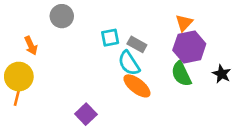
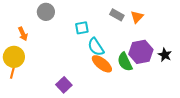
gray rectangle: (137, 44) -> (117, 15), moved
purple hexagon: (189, 47) -> (141, 52), moved
green semicircle: (181, 74) -> (125, 62), moved

